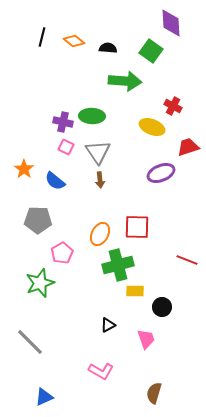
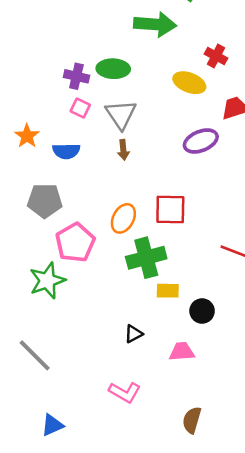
blue semicircle: (55, 181) -> (66, 151), turned -40
pink pentagon: (62, 253) -> (75, 242), size x1.4
pink trapezoid: (146, 339) -> (182, 352), turned -75

